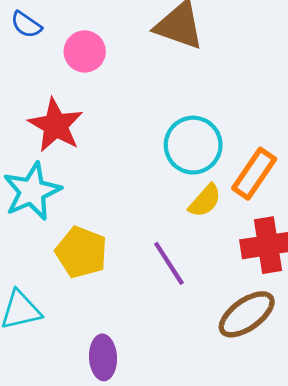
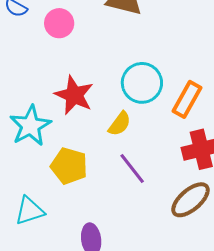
red star: (56, 125) -> (74, 95), moved
yellow semicircle: (205, 201) -> (120, 124), moved

